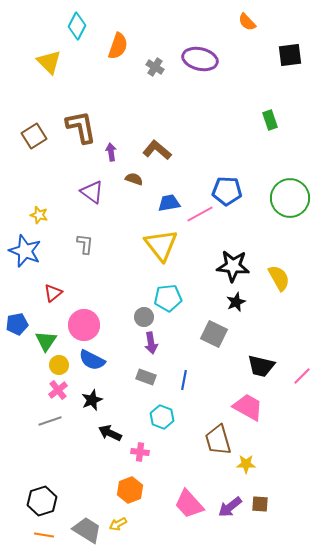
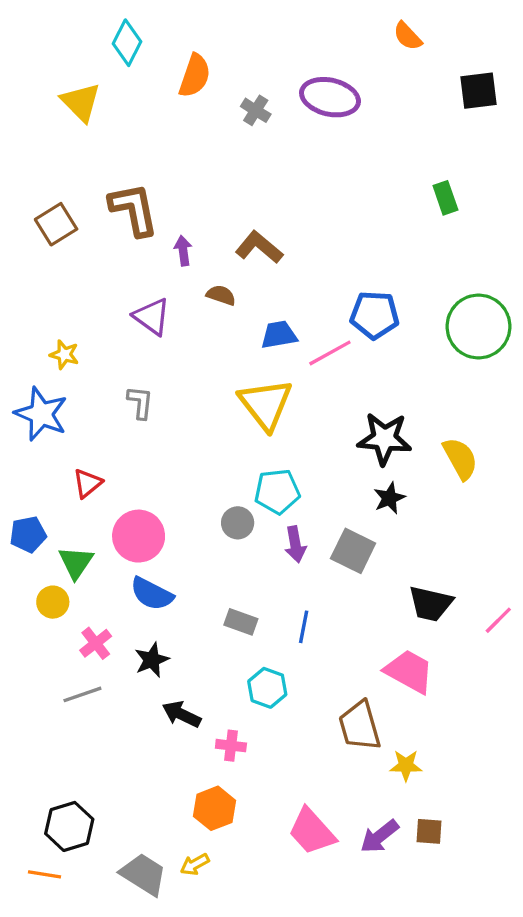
purple arrow: (151, 343) -> (295, 544), moved
yellow circle: (59, 365) -> (53, 602), moved
orange line: (44, 535) -> (45, 874), moved

